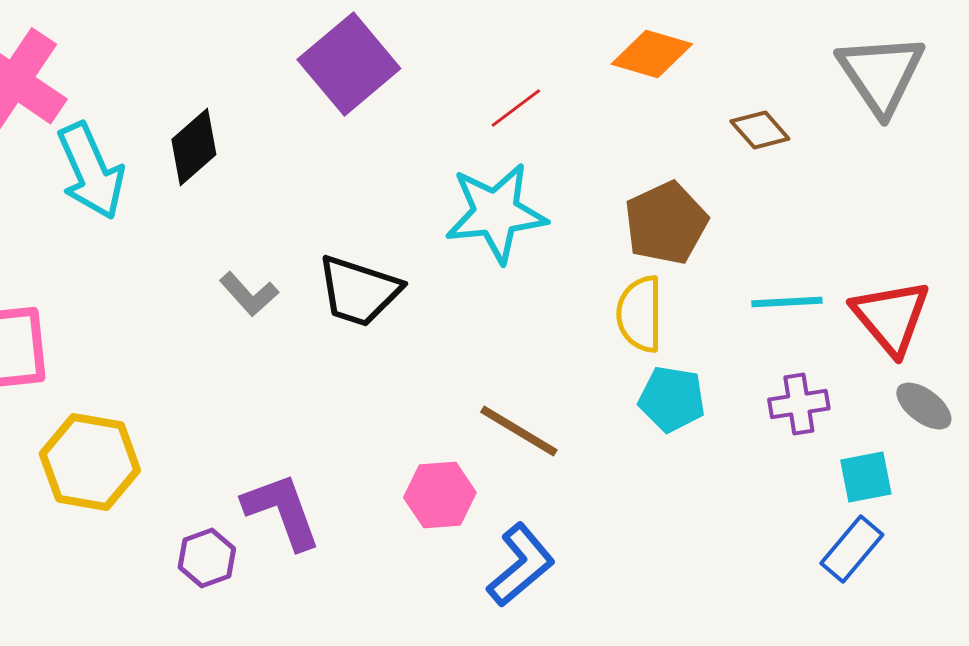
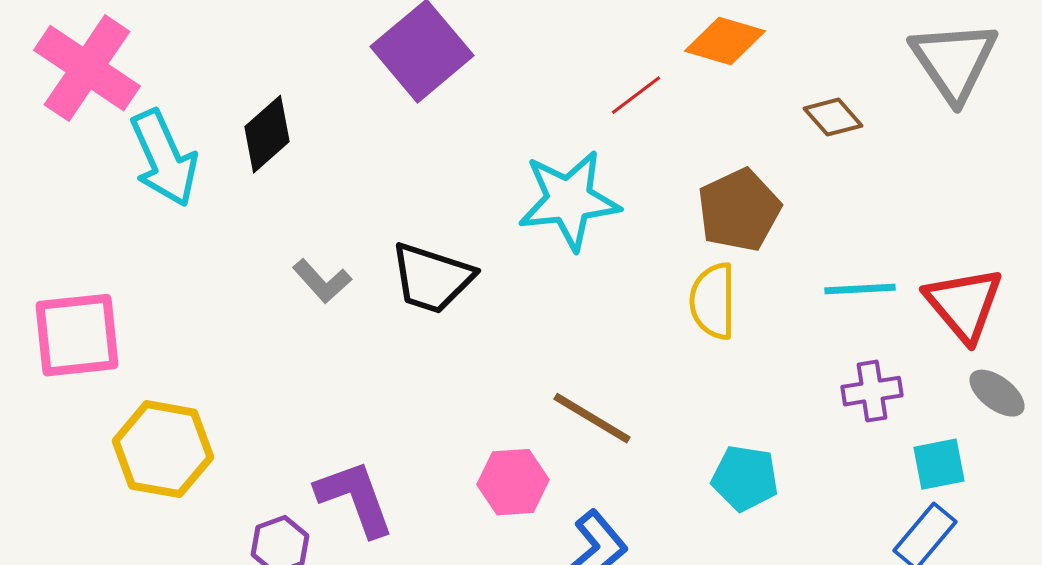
red line: (516, 108) -> (636, 95), moved
cyan pentagon: (672, 399) -> (745, 478), moved

